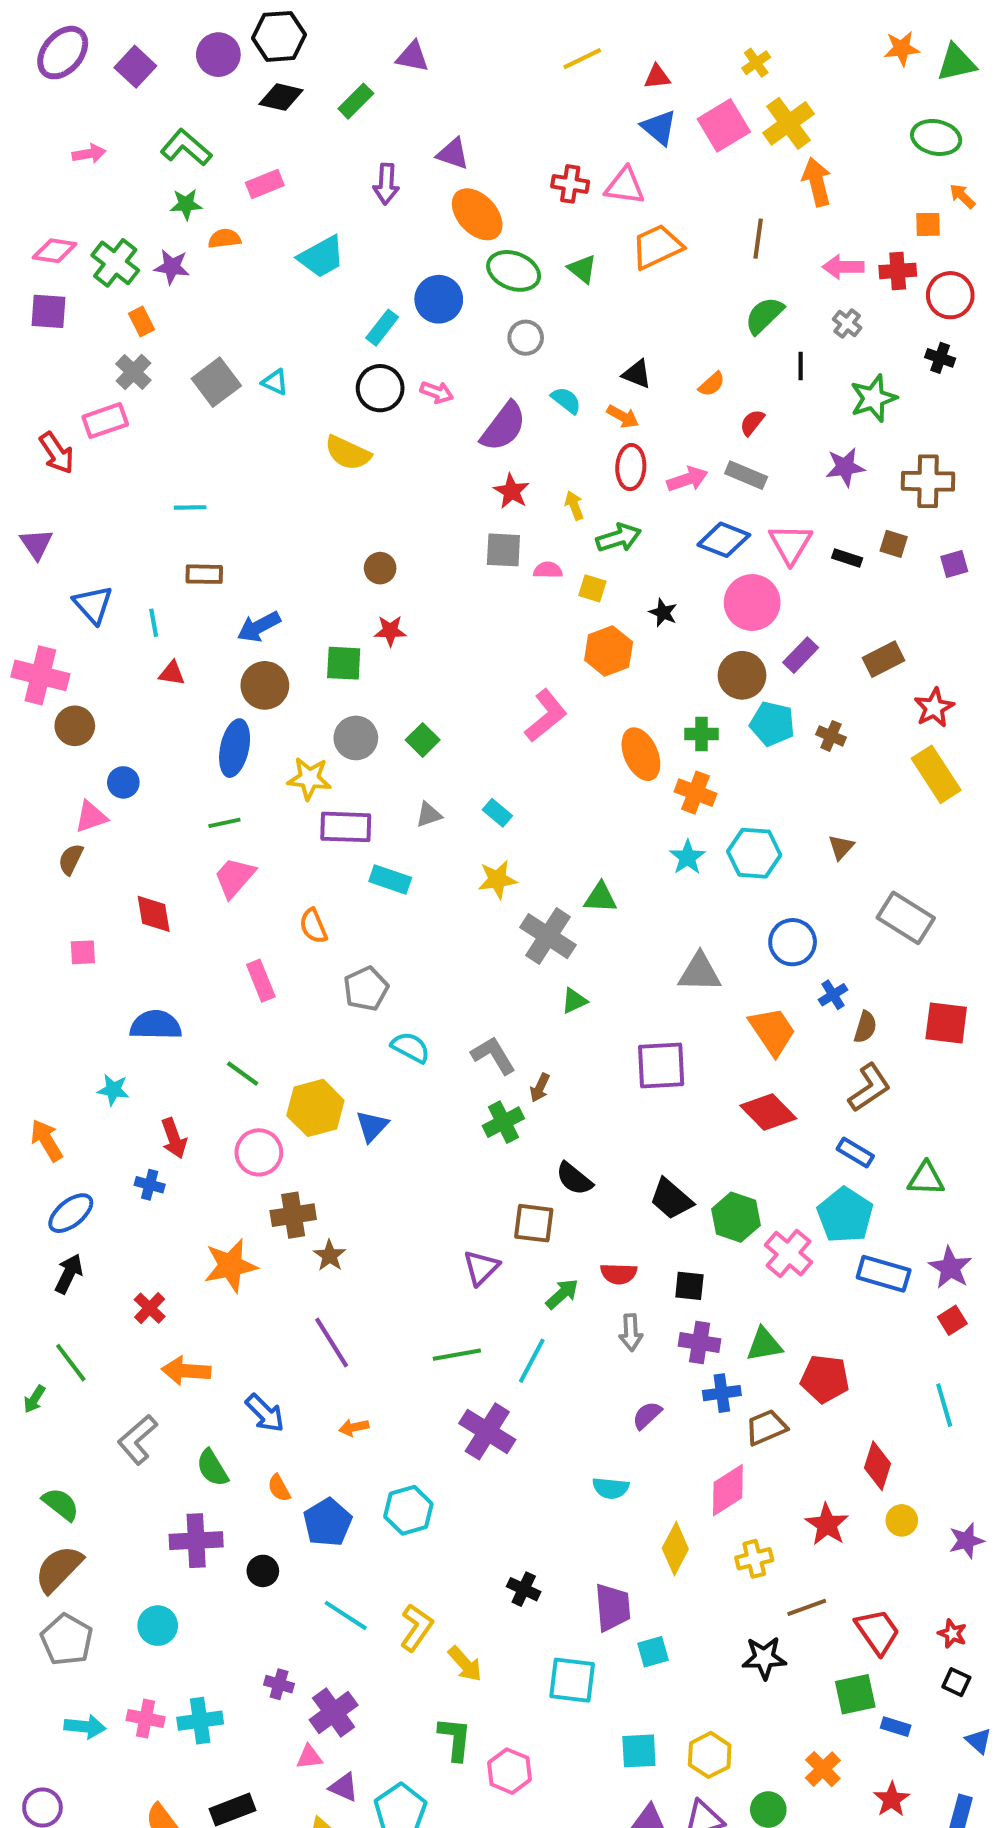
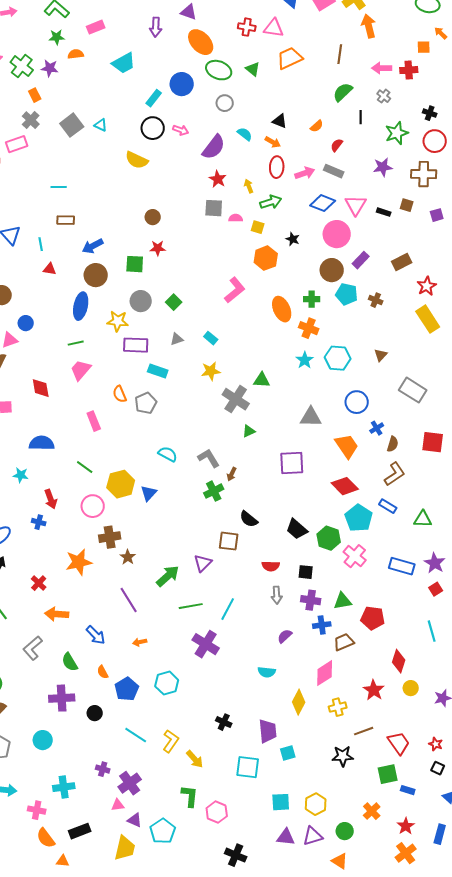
red circle: (950, 295) -> (435, 141), moved
gray pentagon: (366, 989) -> (146, 403), moved
cyan pentagon: (845, 1215) -> (359, 518), moved
green arrow: (562, 1294) -> (168, 576), moved, size x1.4
pink cross: (146, 1719) -> (37, 810), moved

